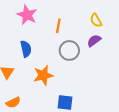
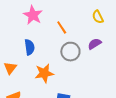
yellow semicircle: (96, 20) -> (98, 17), moved
orange line: (58, 26) -> (62, 27), turned -48

